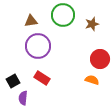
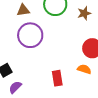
red rectangle: (42, 78) -> (57, 78), moved, turned 49
purple semicircle: (23, 98) -> (15, 87), turned 40

